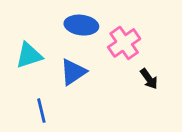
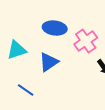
blue line: (41, 111) -> (26, 90), turned -42

